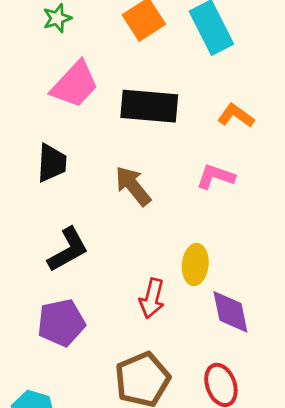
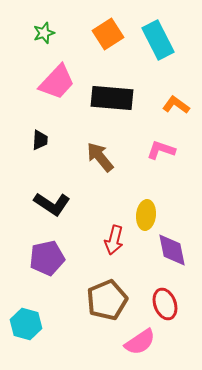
black trapezoid: (52, 163) -> (40, 140), size x0.7
black L-shape: (68, 250) -> (52, 204), turned 63

